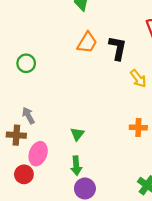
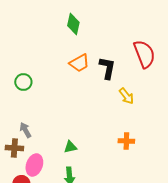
orange trapezoid: (87, 43) -> (79, 63), turned 30
green triangle: (77, 134) -> (70, 147), turned 40

